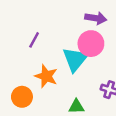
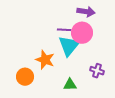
purple line: (34, 40) -> (64, 30), moved, turned 64

